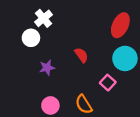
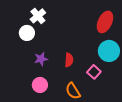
red semicircle: (81, 55) -> (69, 60), moved, turned 40
pink circle: (50, 105) -> (40, 85), moved

